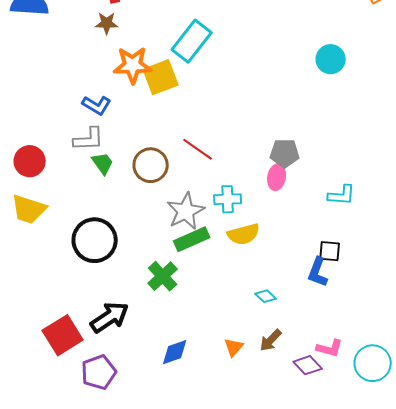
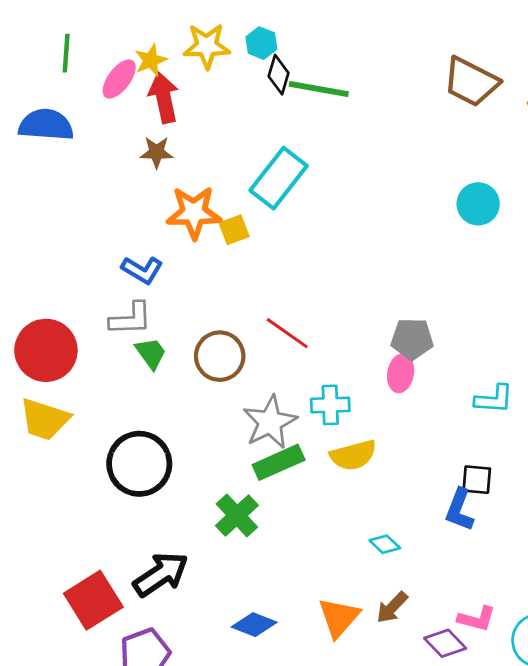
yellow square: (161, 77) -> (234, 230), size x0.6
red circle: (30, 161) -> (46, 350), size x1.4
orange triangle: (234, 347) -> (339, 617), size x1.5
blue diamond: (175, 352) -> (254, 625), turned 40

